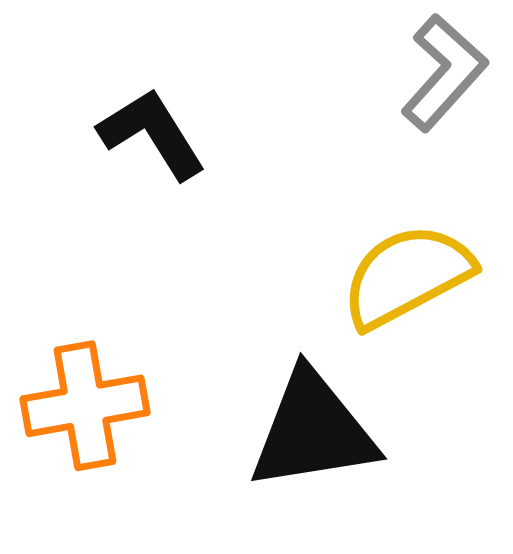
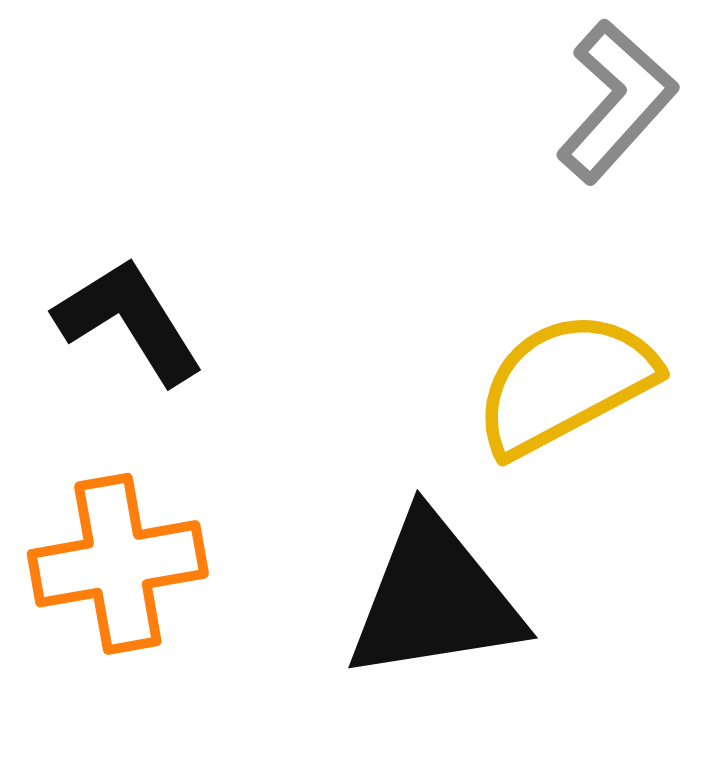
black L-shape: (152, 134) -> (129, 321), moved

